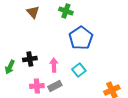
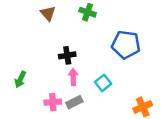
blue pentagon: (81, 38) -> (126, 45), moved, turned -30
black cross: (30, 59) -> (67, 55), moved

